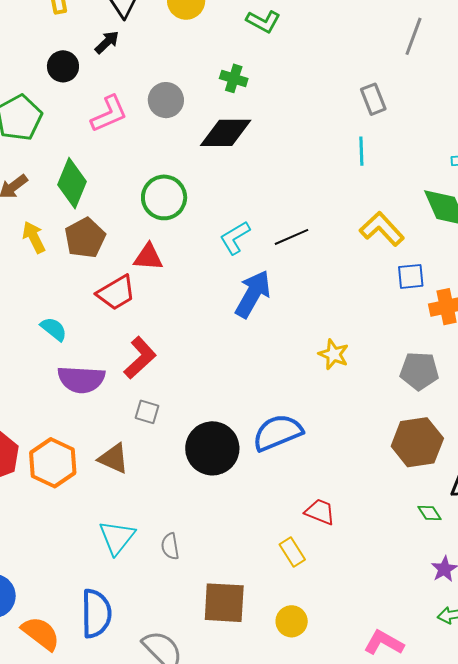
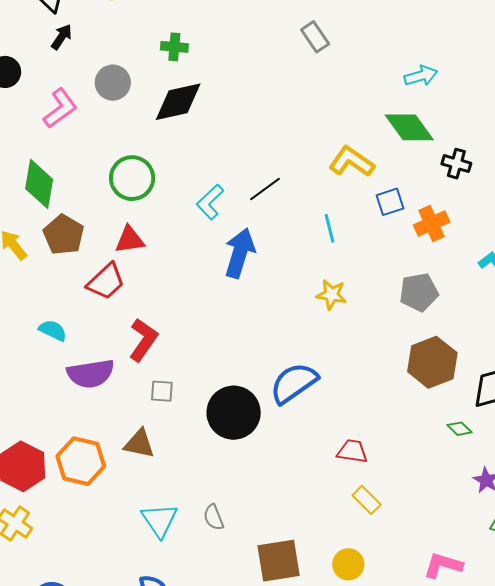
black arrow: (107, 42) -> (62, 37), moved
cyan line: (361, 151) -> (330, 228), moved
yellow rectangle: (292, 552) -> (367, 500), moved

